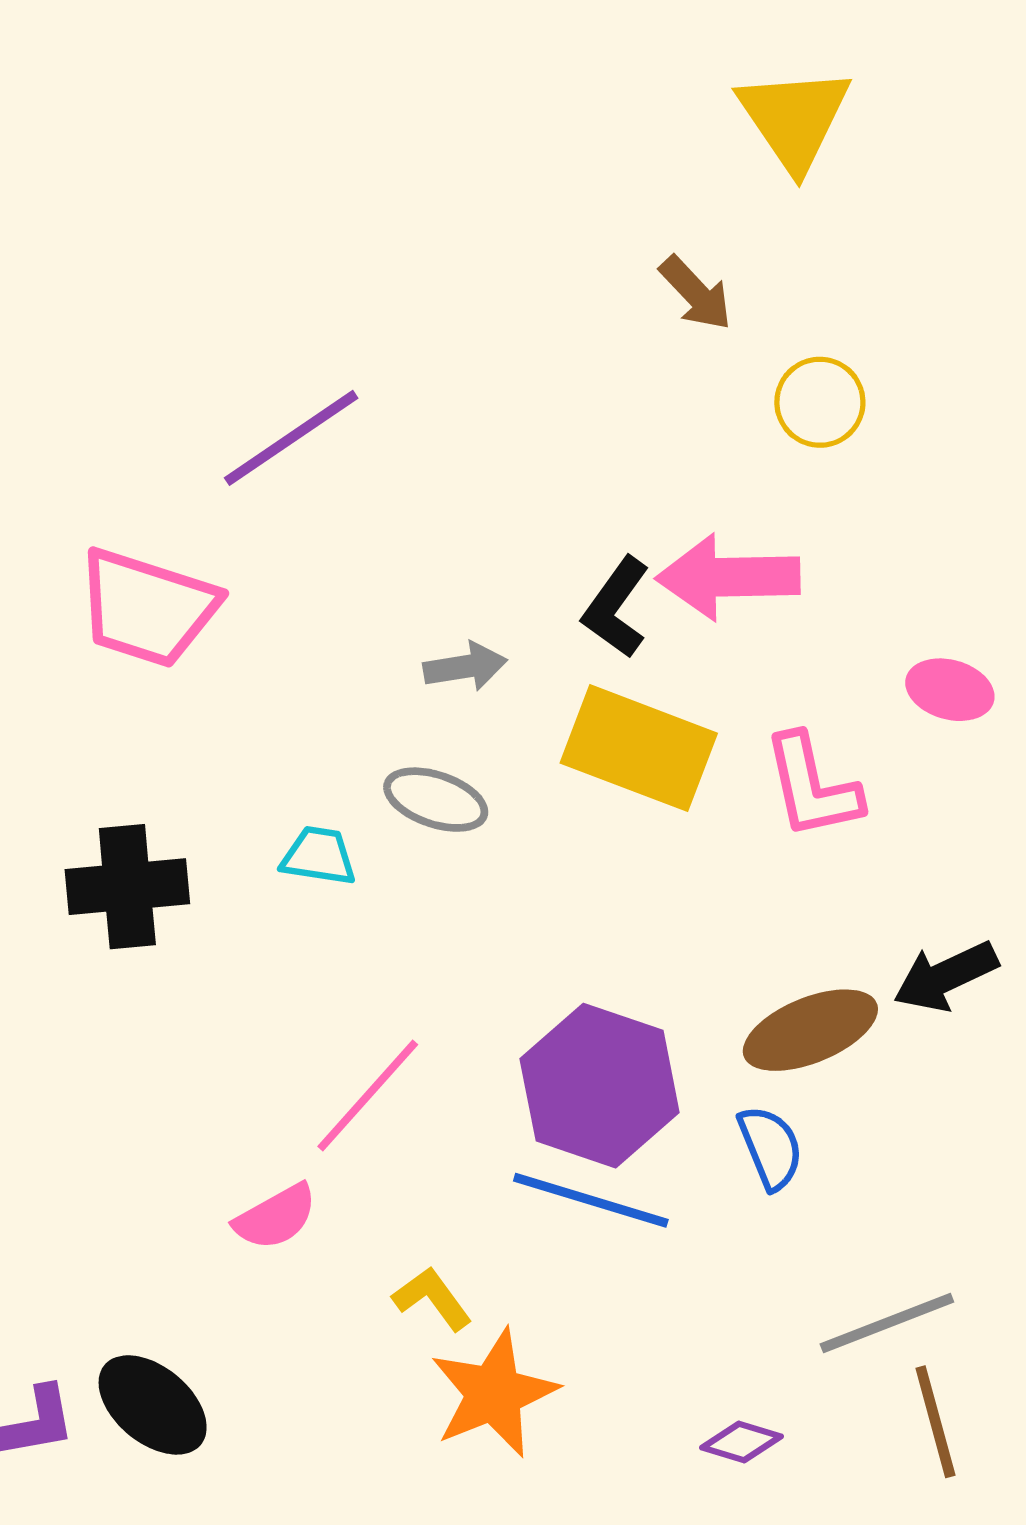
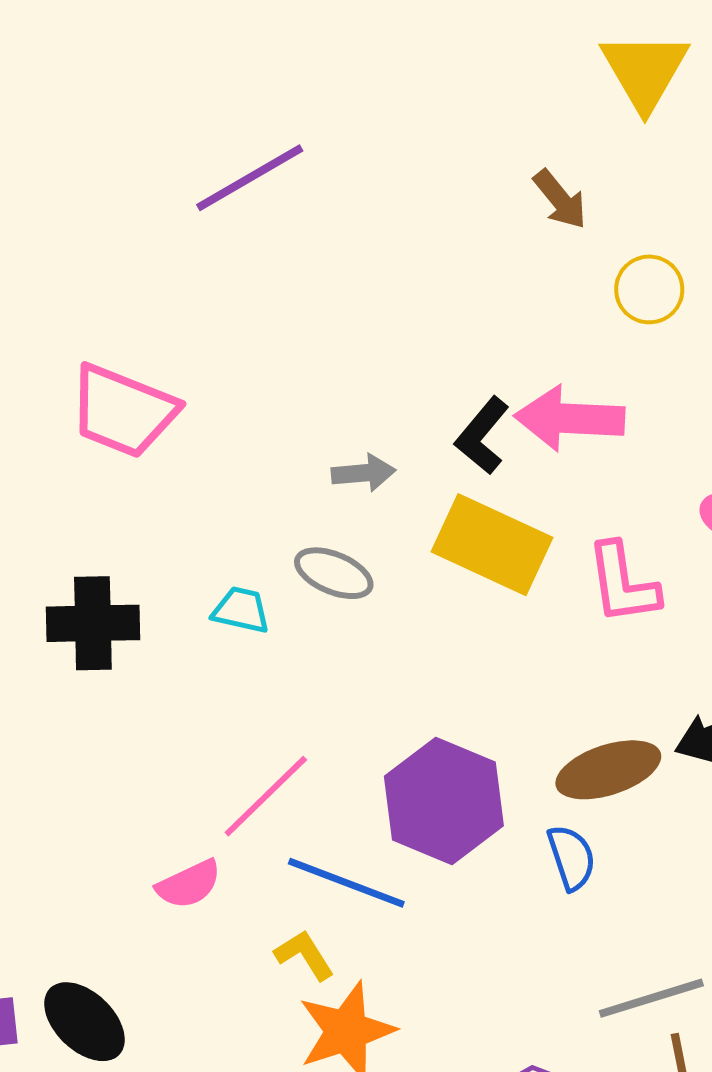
purple line: (291, 438) -> (250, 178), moved
blue line: (591, 1200) -> (346, 883), moved

